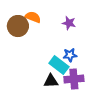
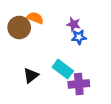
blue star: (70, 55) -> (79, 37), moved
black triangle: (51, 81) -> (31, 75), moved, turned -35

